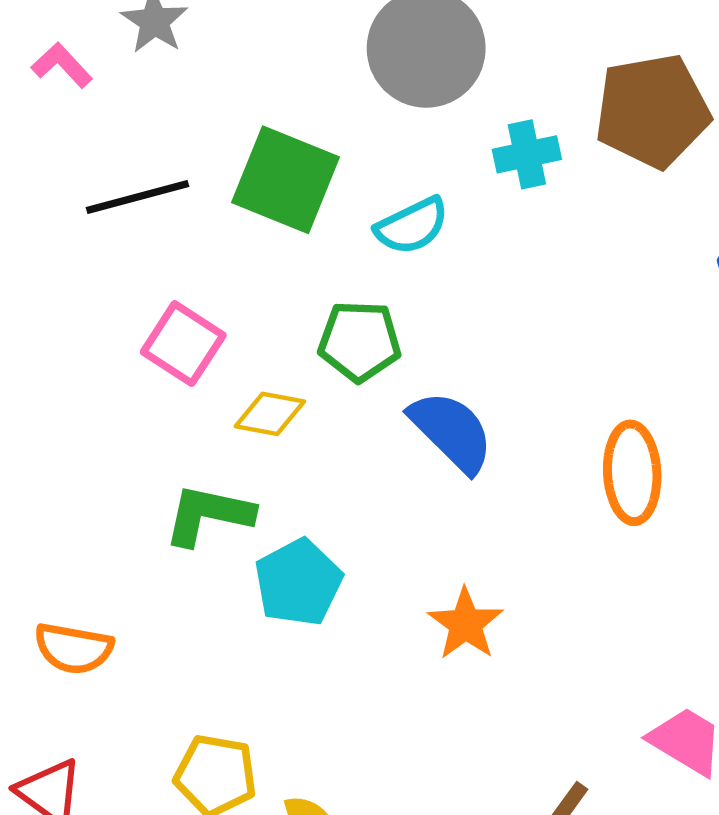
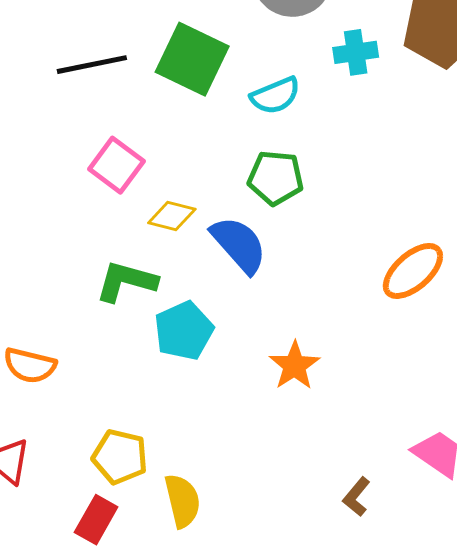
green pentagon: (360, 341) -> (276, 178), moved
blue semicircle: (452, 431) -> (239, 245), moved
orange ellipse: (632, 473) -> (413, 271), turned 48

